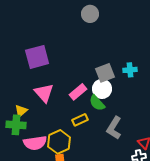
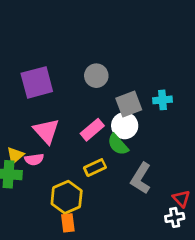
gray circle: (90, 14) -> (96, 76), moved
pink semicircle: (35, 143) -> (34, 159), moved, size x0.6

